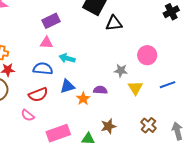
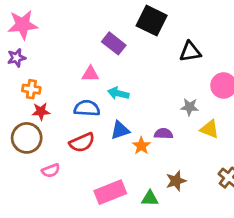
purple rectangle: (51, 21) -> (114, 43), moved, turned 66
black triangle: (114, 23) -> (190, 52), moved
yellow triangle: (135, 88) -> (210, 129), turned -35
pink semicircle: (28, 115) -> (51, 171), moved, turned -56

